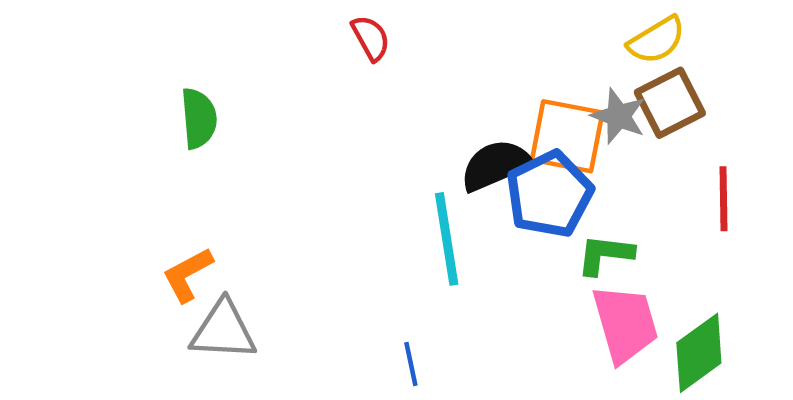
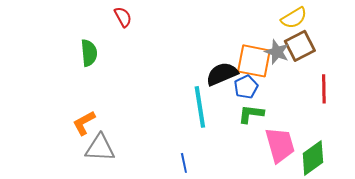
red semicircle: (371, 38) -> (123, 17), moved
blue pentagon: (549, 194) -> (246, 87), size x0.6
green L-shape: (605, 255) -> (251, 114), moved

